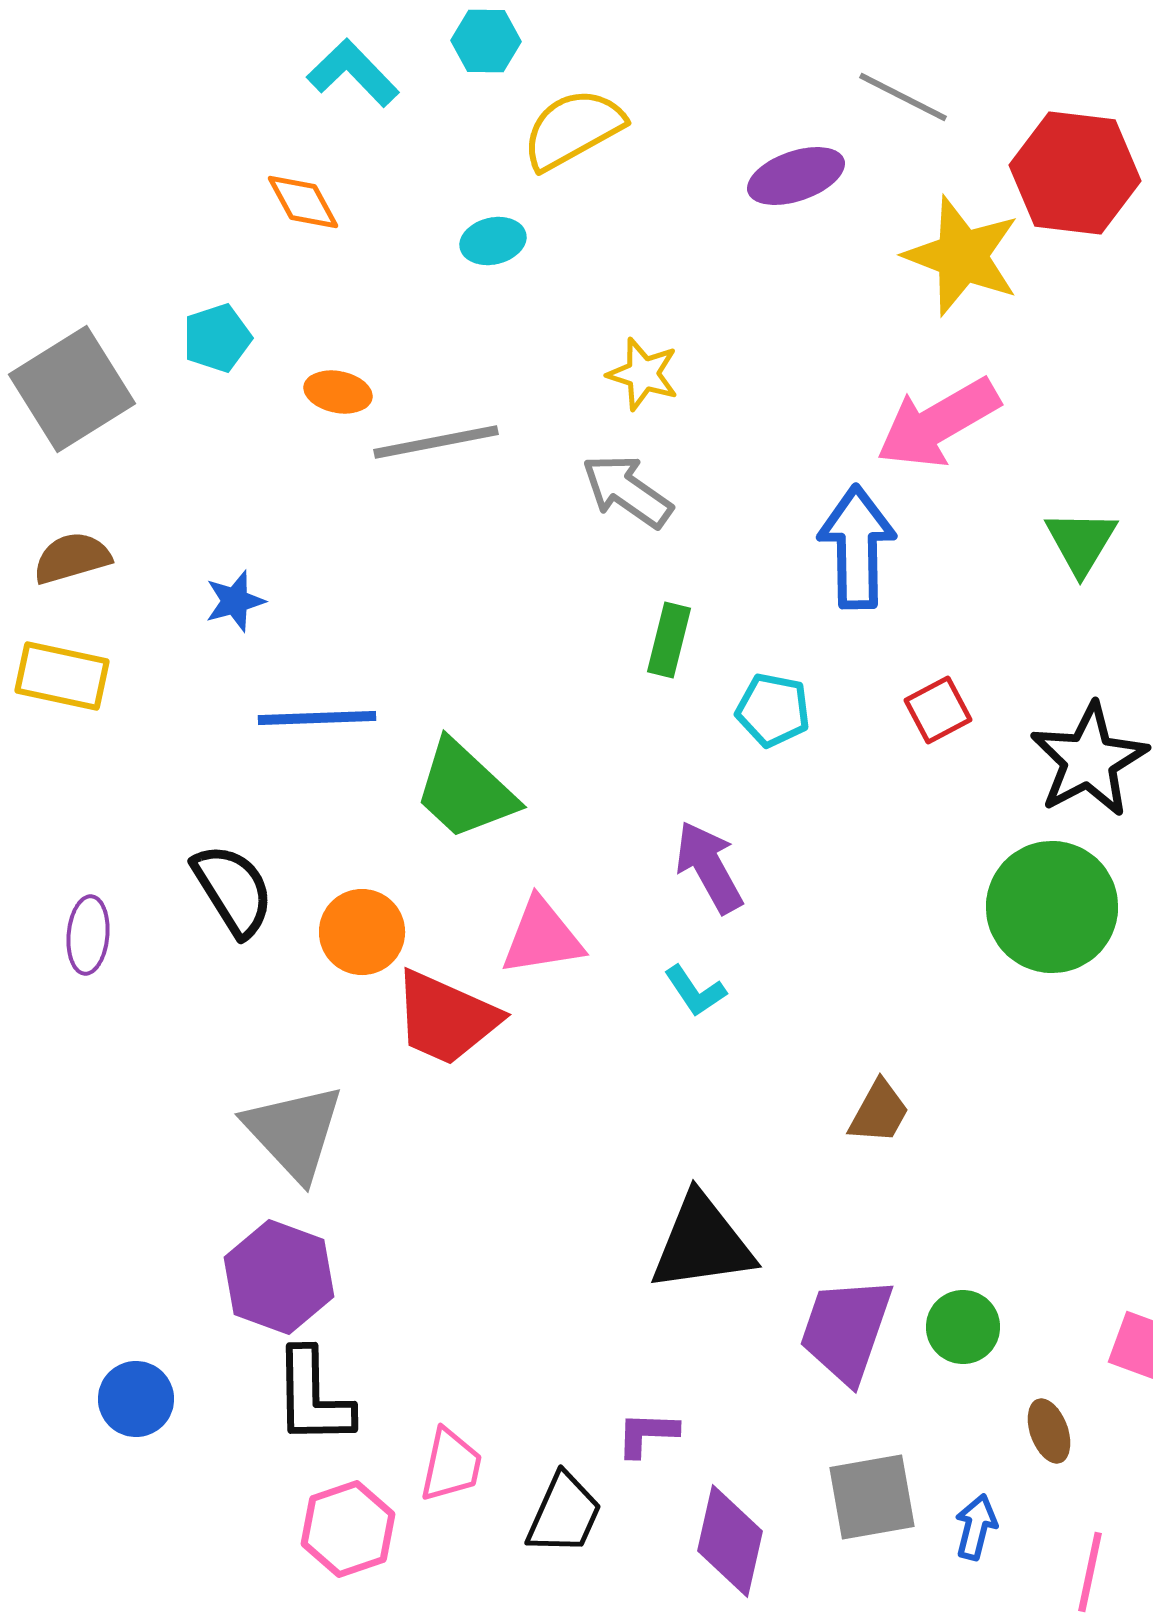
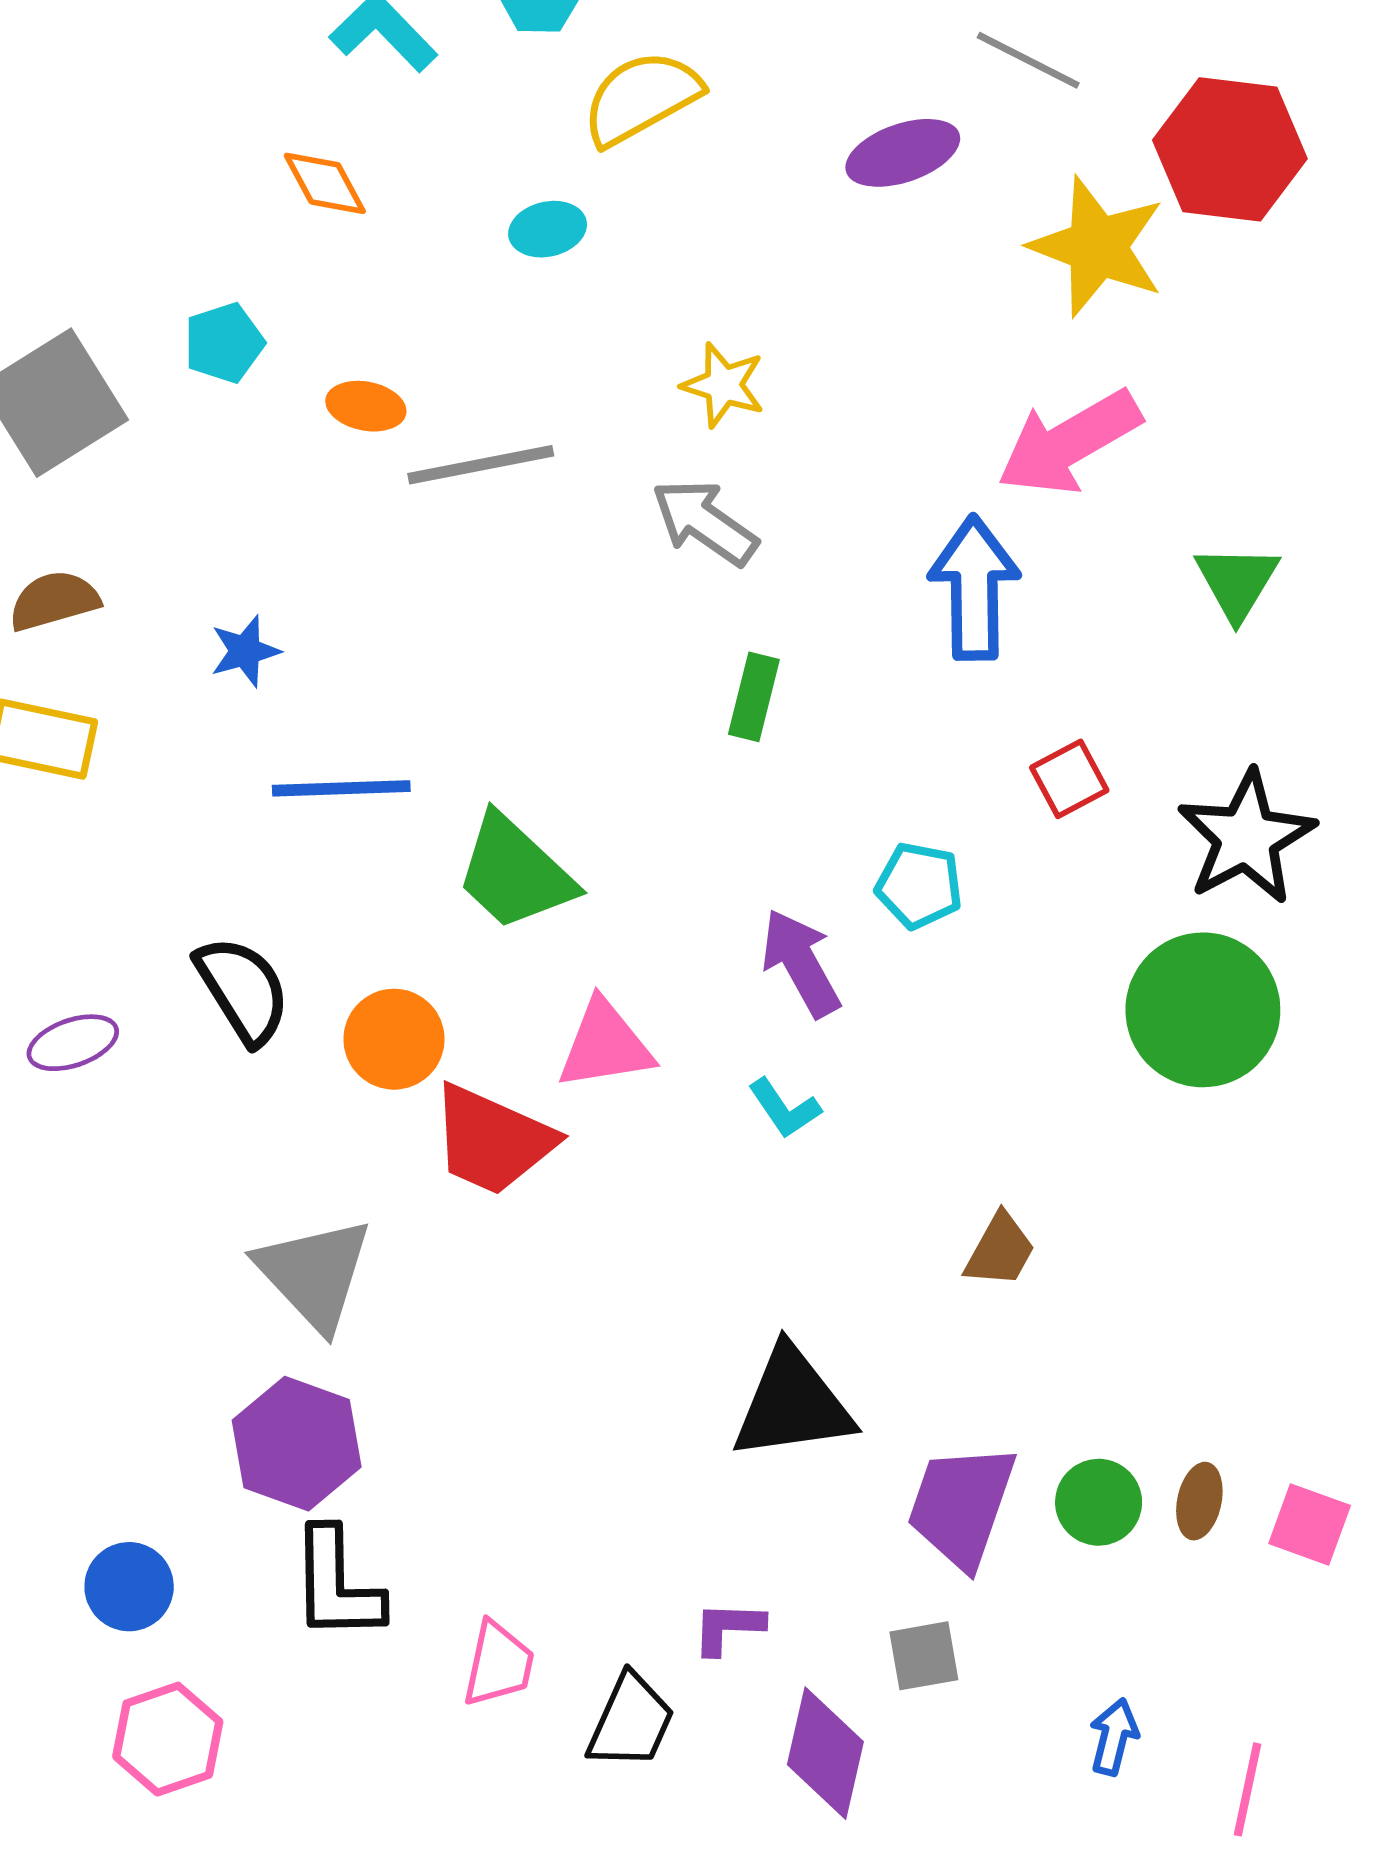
cyan pentagon: (773, 710) -> (919, 886), moved
purple ellipse: (88, 935) -> (73, 1043), turned 66
brown ellipse: (1049, 1431) -> (1199, 1501), moved, turned 32
gray square: (872, 1497) -> (924, 1656), moved, size x0.7
pink hexagon: (348, 1529) -> (168, 1739), moved

